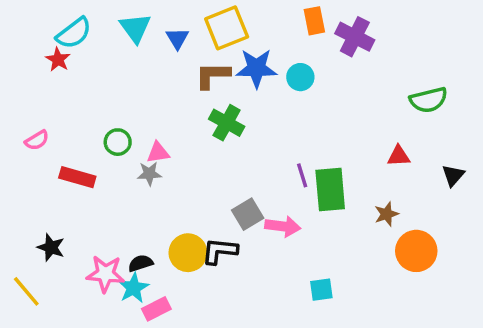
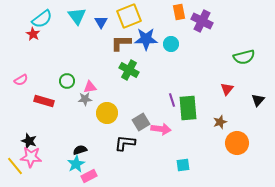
red triangle: (399, 156) -> (227, 89), turned -48
yellow circle: (188, 253) -> (107, 113), moved
pink star: (105, 274) -> (31, 157), moved

